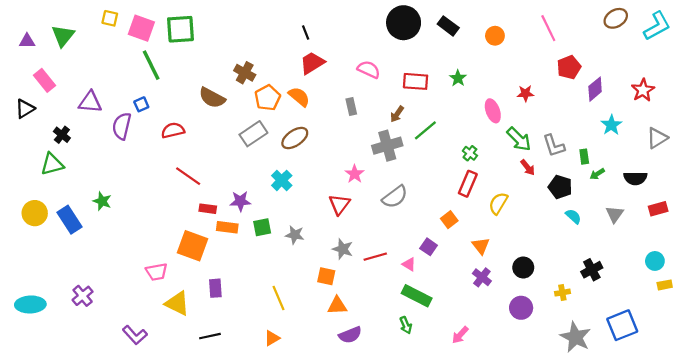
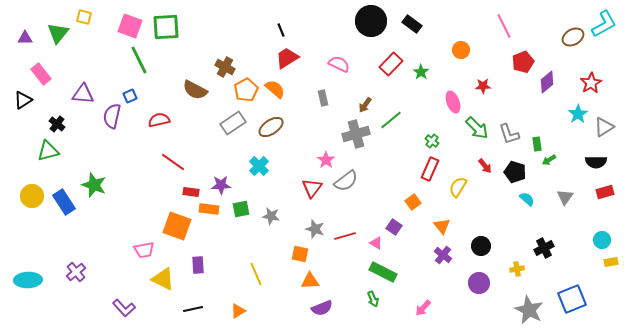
yellow square: (110, 18) -> (84, 17), moved
brown ellipse: (616, 18) -> (573, 37), moved
orange circle: (495, 36) -> (461, 50), moved
red rectangle: (416, 81) -> (391, 64), moved, turned -50
cyan star: (611, 125) -> (578, 114), moved
red arrow: (528, 167) -> (485, 166), moved
black semicircle: (635, 178) -> (596, 162), moved
gray semicircle: (395, 197) -> (346, 181), moved
green star: (102, 201) -> (94, 185), size x1.4
orange triangle: (272, 338) -> (238, 311), moved

